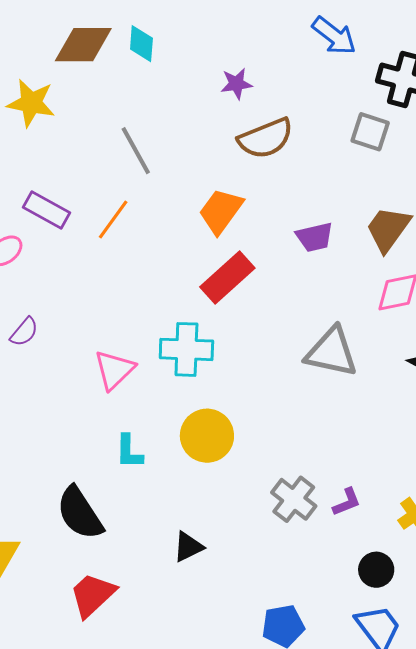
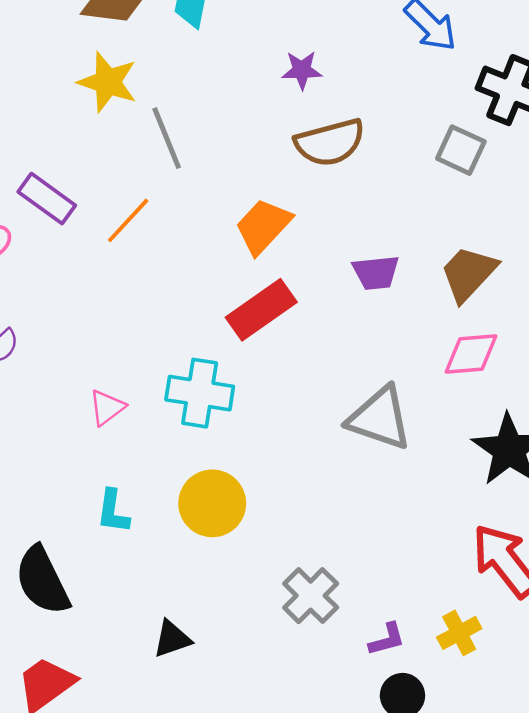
yellow star: (31, 103) -> (108, 82), moved
pink triangle: (114, 370) -> (107, 407), size x0.7
purple L-shape: (347, 502) -> (387, 639), moved

